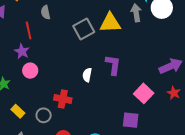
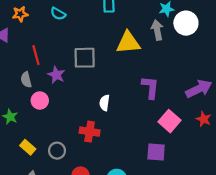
gray semicircle: (46, 12) -> (26, 80), moved
gray square: (84, 29) -> (85, 58), moved, turned 30
purple star: (22, 51) -> (56, 75), moved
purple L-shape: (113, 65) -> (150, 87), moved
red cross: (63, 99) -> (90, 132), moved

